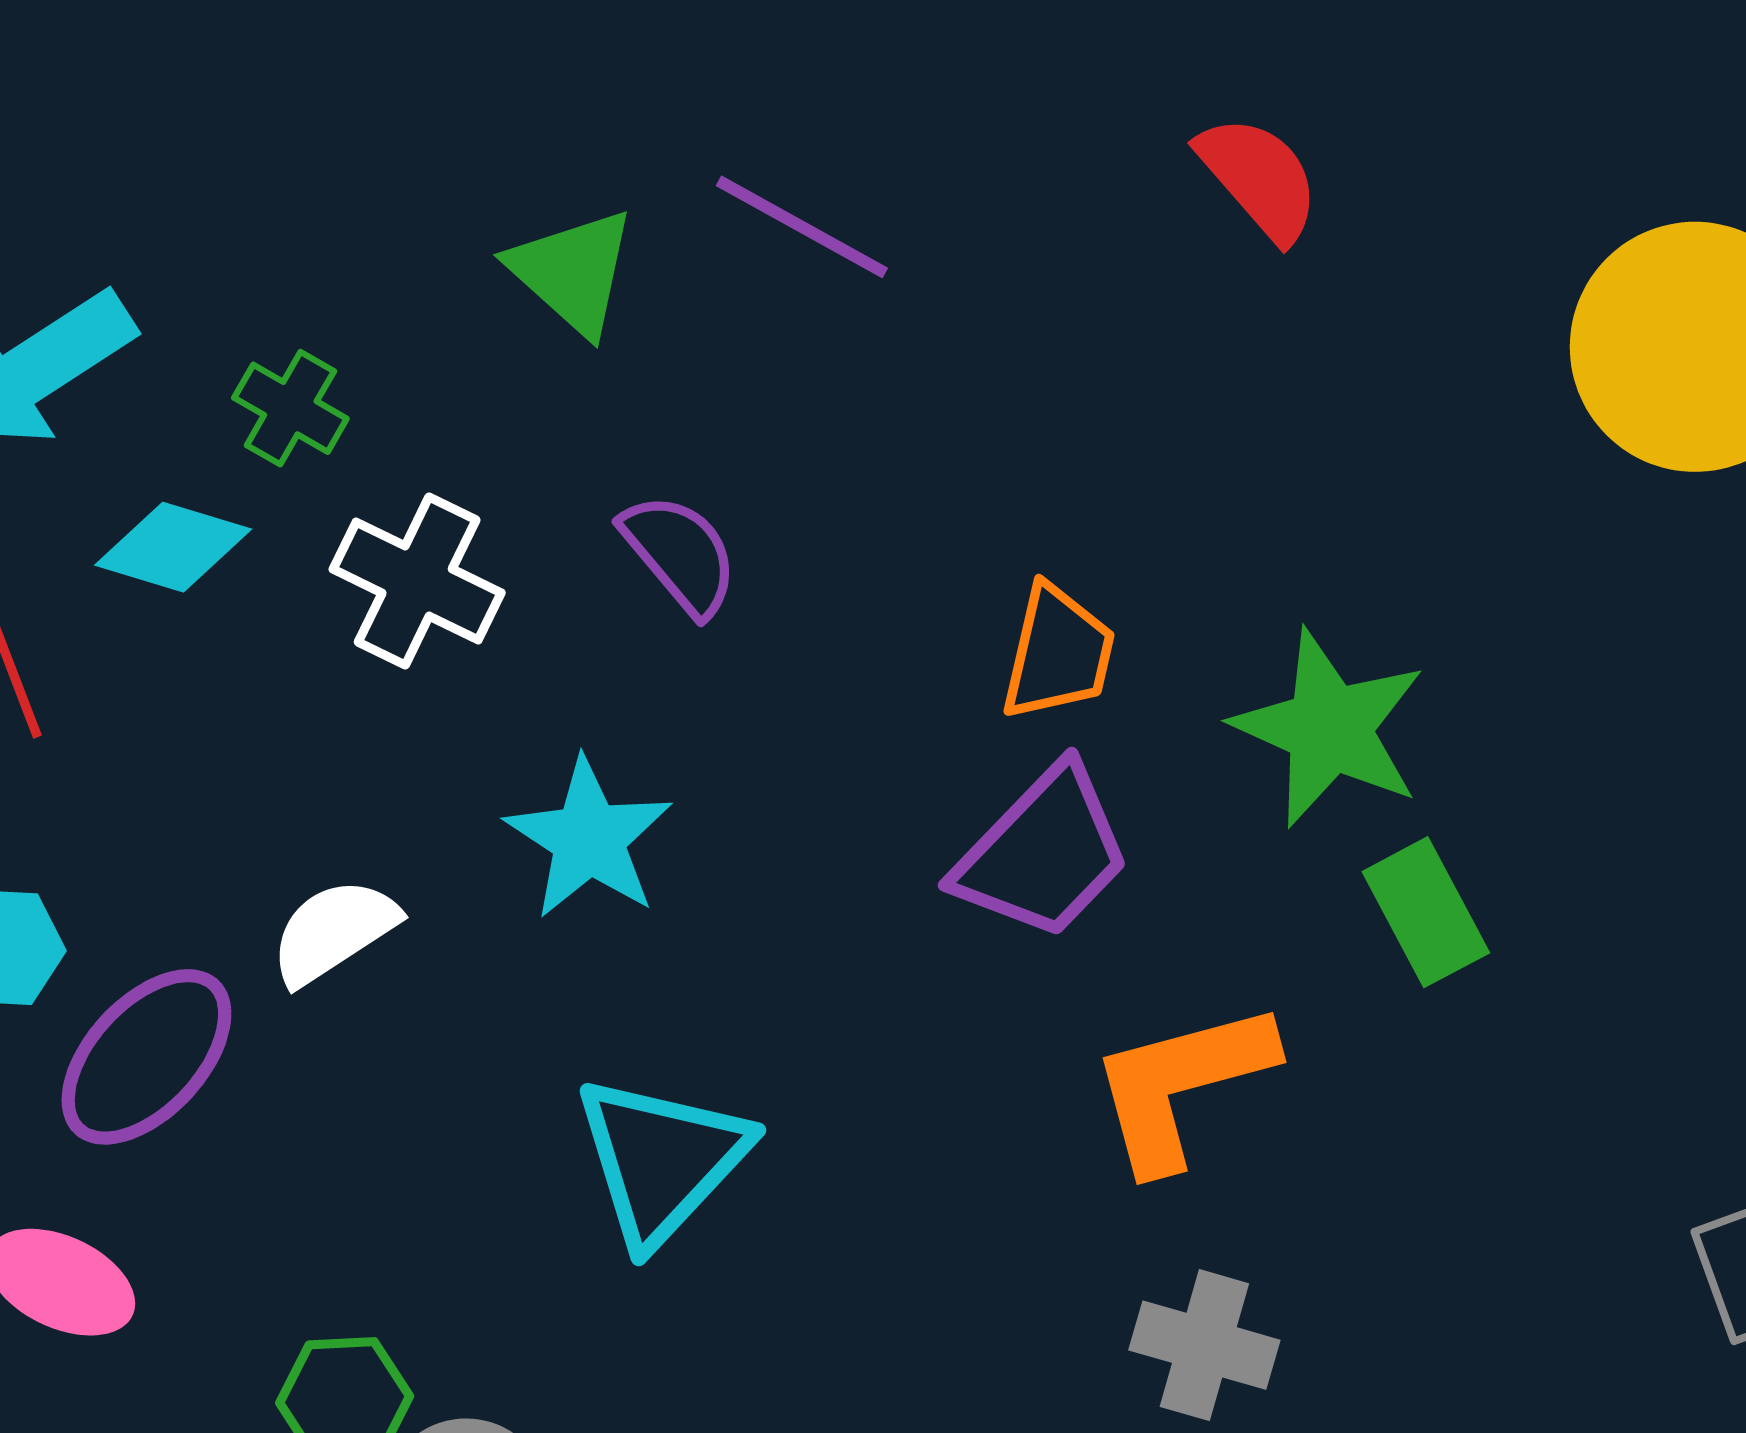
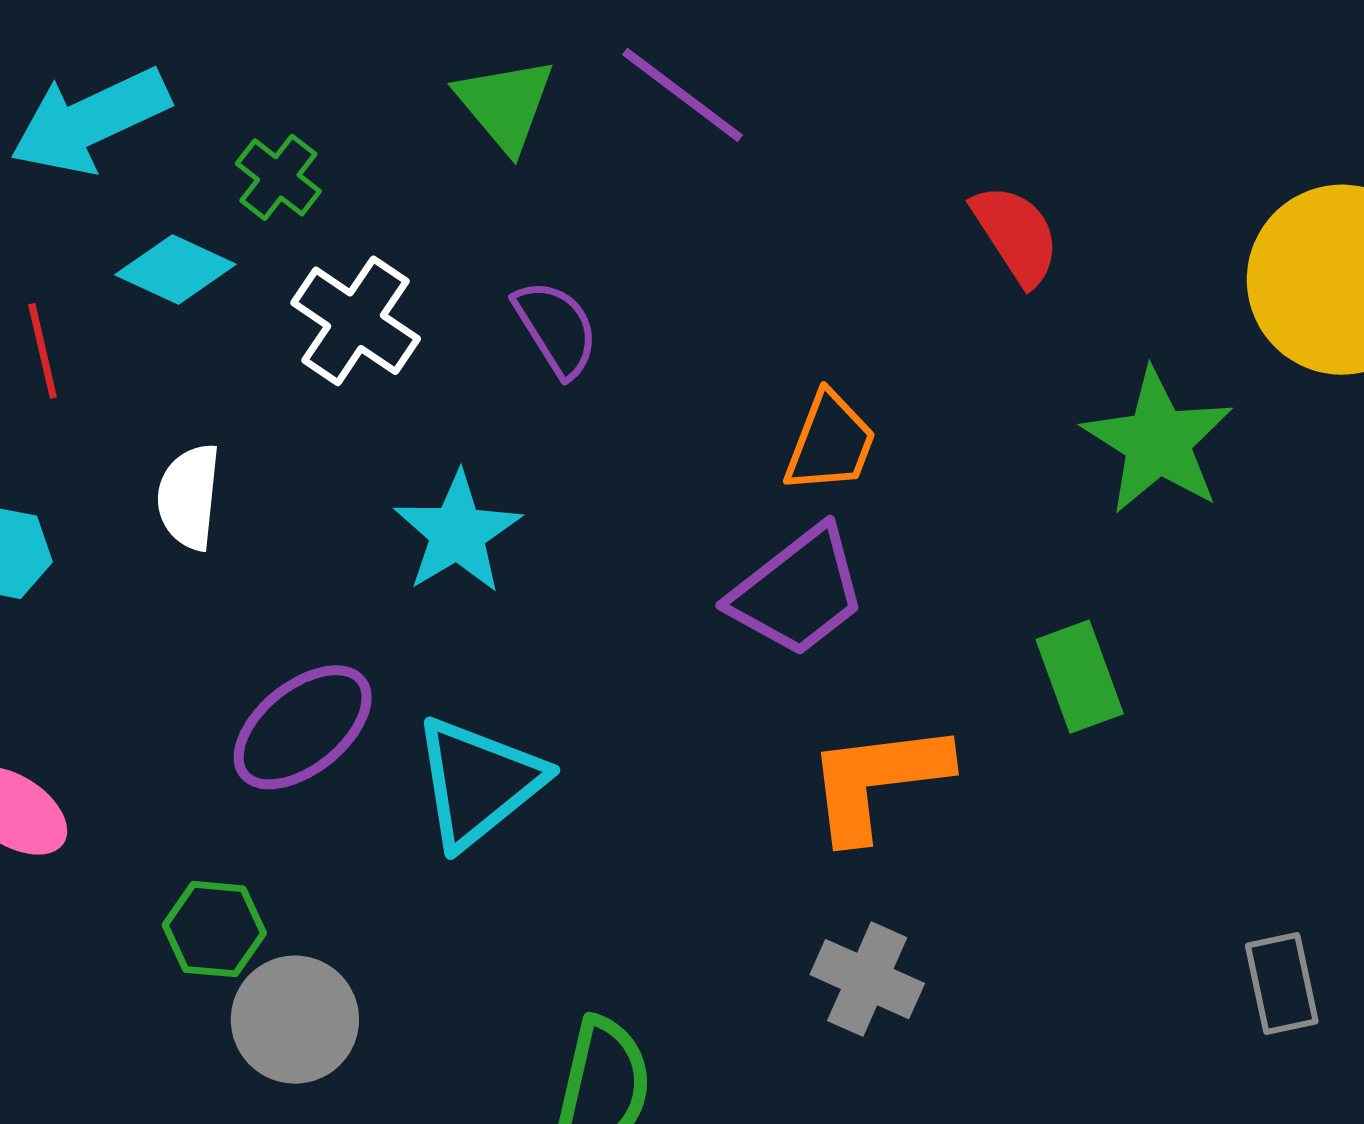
red semicircle: (1259, 178) -> (1016, 235), moved
green star: (1329, 728) -> (1158, 441), moved
white semicircle: (334, 931) -> (189, 497), moved, turned -59
purple ellipse: (146, 1057) -> (303, 727), moved

